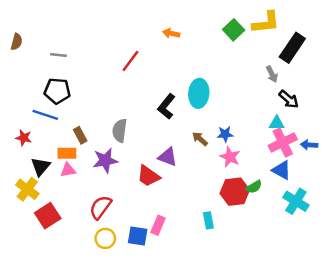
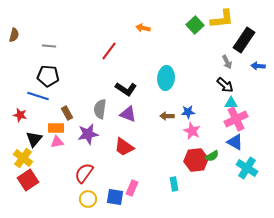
black arrow: (289, 99) -> (225, 85), moved
black L-shape: (166, 107) -> (126, 89), moved, turned -95
brown arrow: (200, 139) -> (167, 116), turned -40
blue arrow: (309, 145) -> (258, 66), moved
purple triangle: (168, 157) -> (128, 114), moved
red square: (48, 216) -> (28, 180), moved

